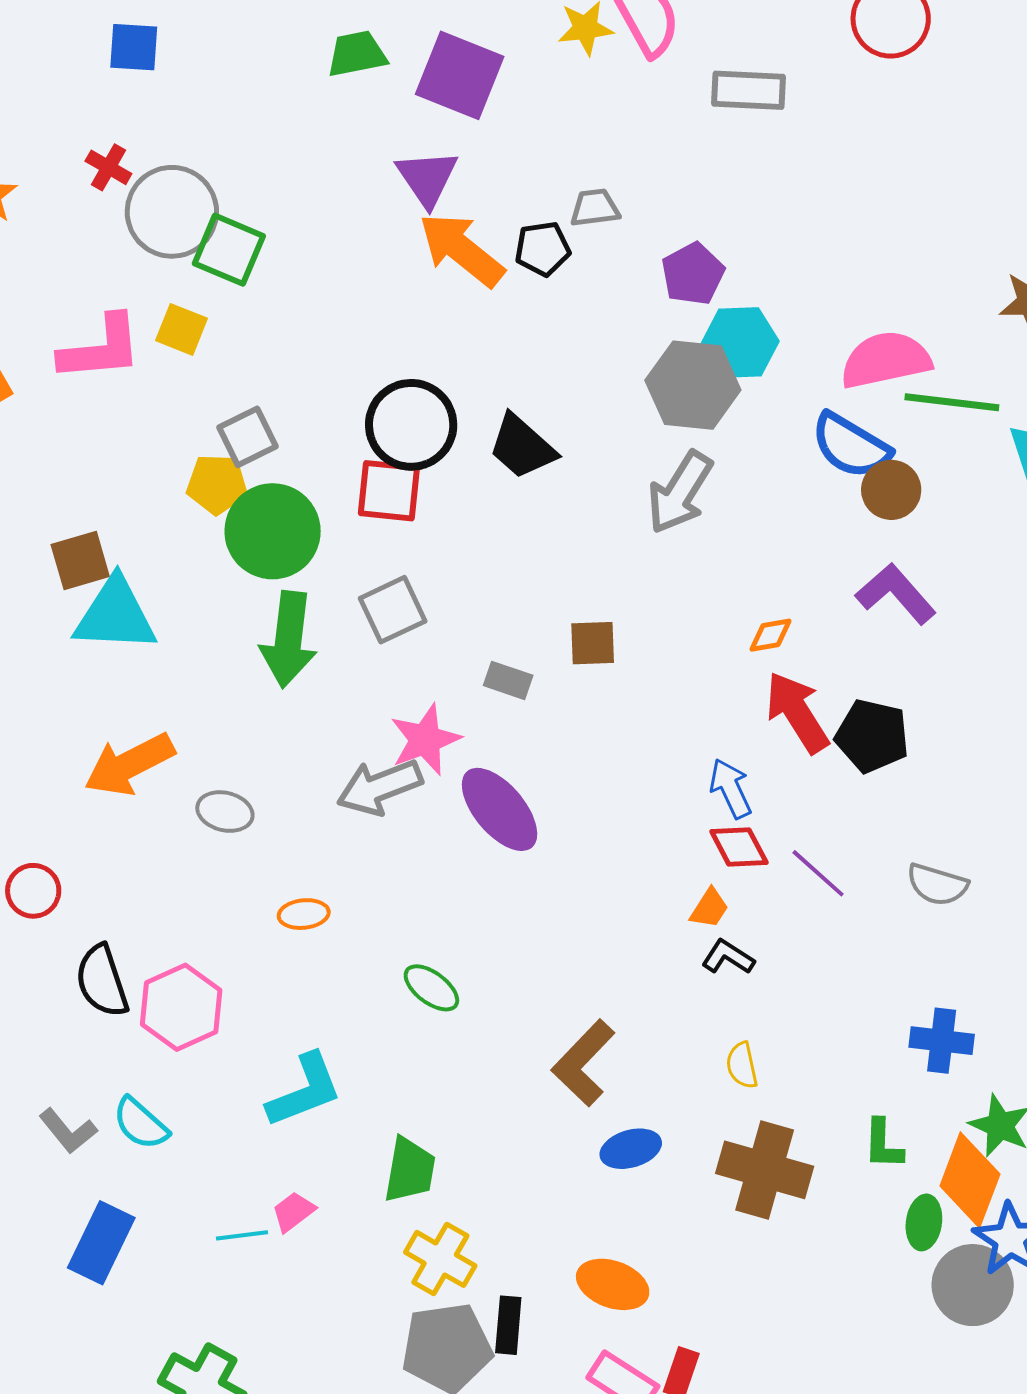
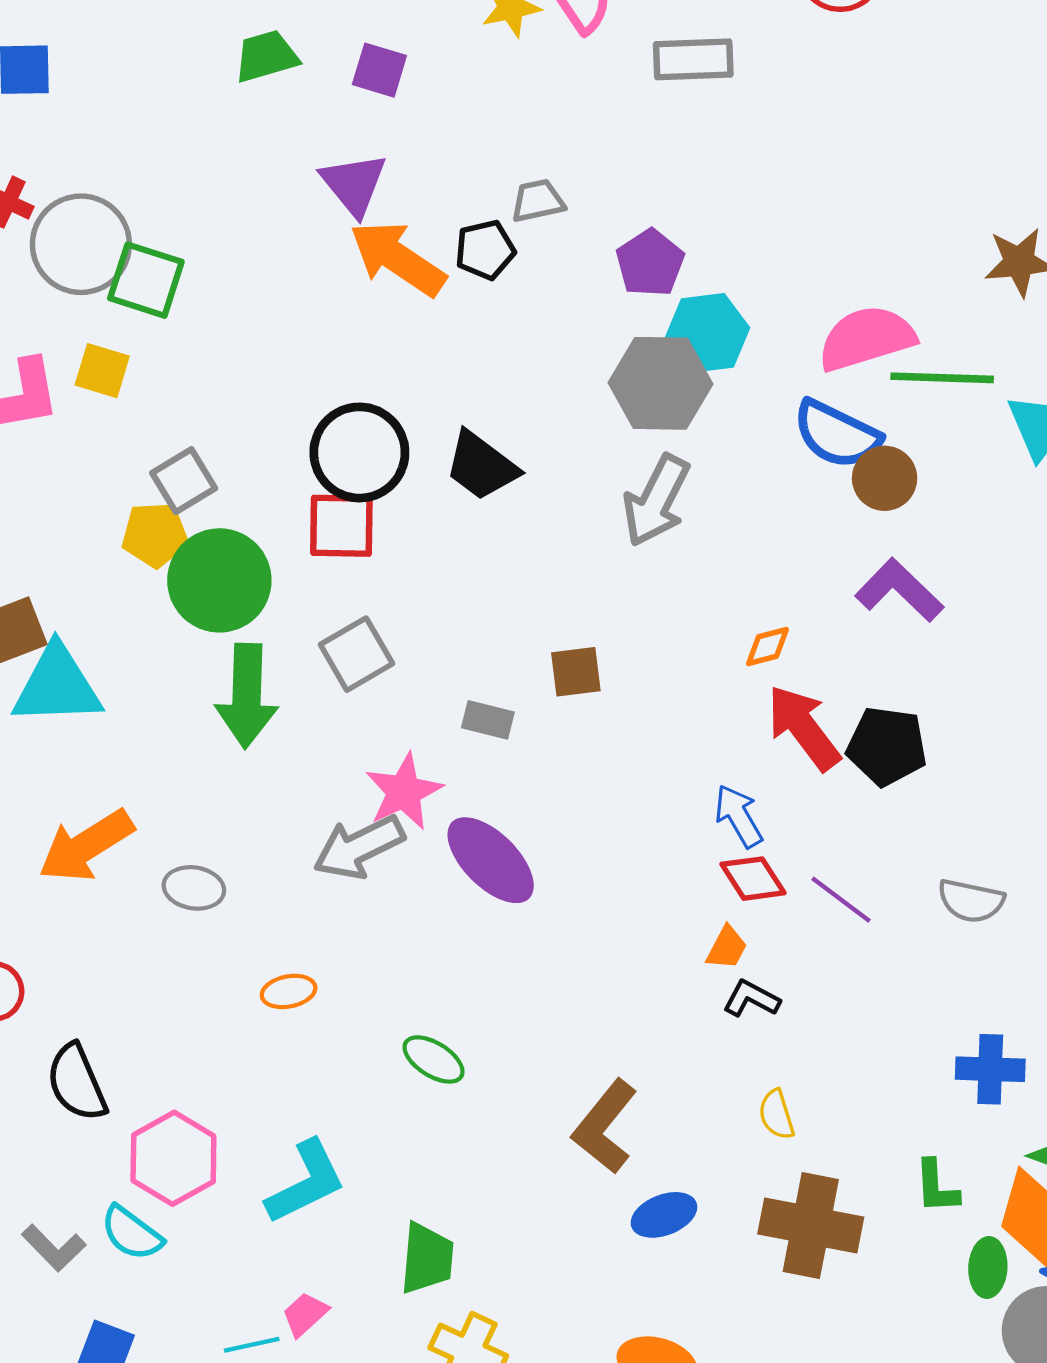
purple square: (460, 75) -> (379, 70), size x0.6
pink hexagon: (181, 1007) -> (173, 1158), moved

